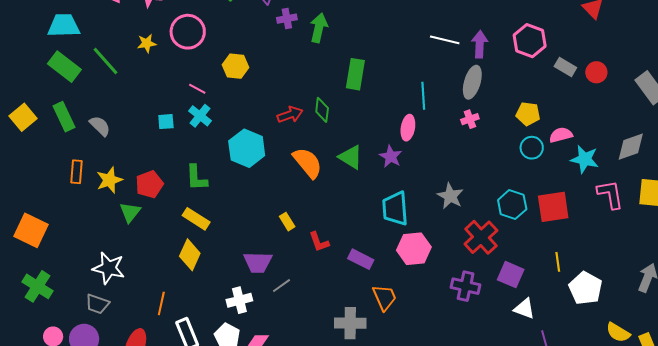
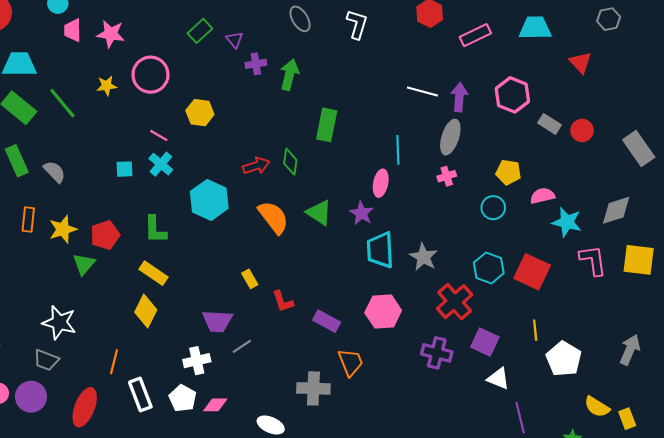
cyan circle: (532, 148) -> (493, 208), moved
red square: (553, 207) -> (532, 272), turned 32
cyan trapezoid: (395, 209) -> (380, 250), moved

